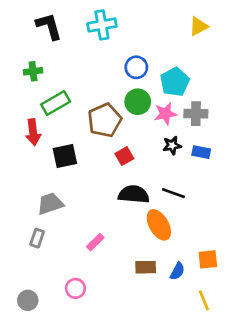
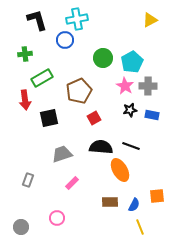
blue circle: (136, 67) -> (65, 40), moved
green circle: (138, 102) -> (103, 58), moved
pink star: (165, 114) -> (125, 86), turned -30
gray trapezoid: (50, 204) -> (62, 154), moved
yellow line: (204, 300) -> (140, 227), moved

